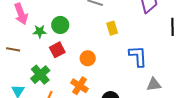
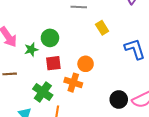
red square: (57, 50) -> (53, 63), turned 35
orange cross: (80, 86) -> (73, 83), moved

